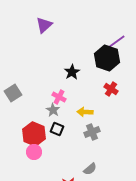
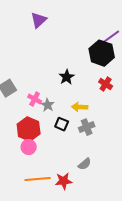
black star: (72, 72) -> (67, 77), moved
pink cross: (59, 97) -> (35, 99), moved
black square: (57, 129) -> (62, 124), moved

